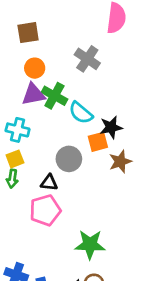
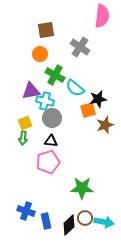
brown square: (28, 33) -> (46, 30), moved
purple triangle: (33, 94) -> (31, 91), moved
cyan cross: (18, 130) -> (45, 101), moved
gray circle: (69, 159) -> (52, 118), moved

